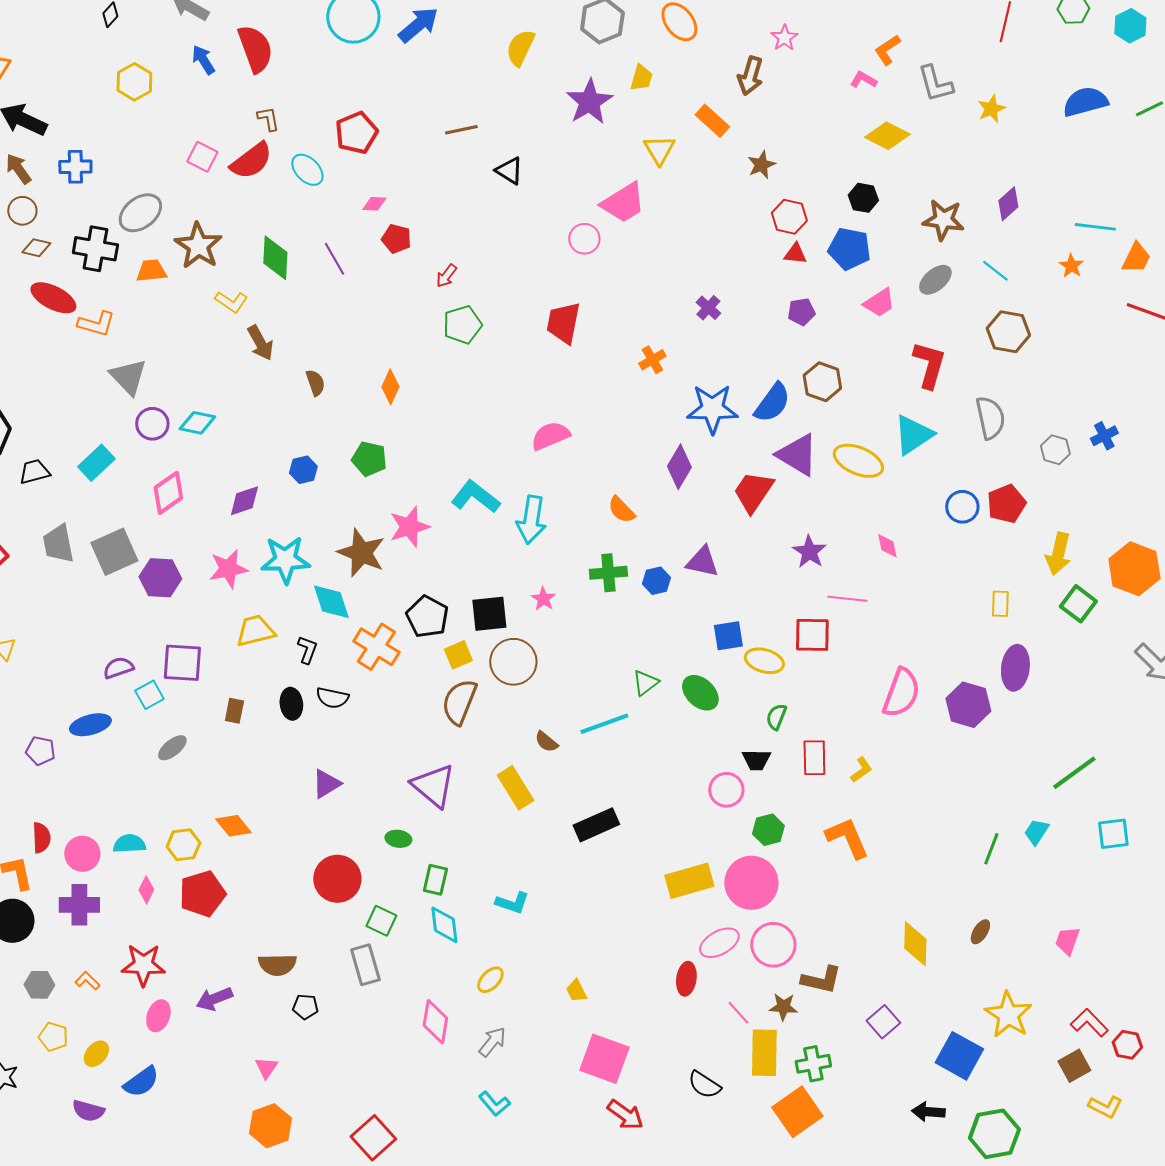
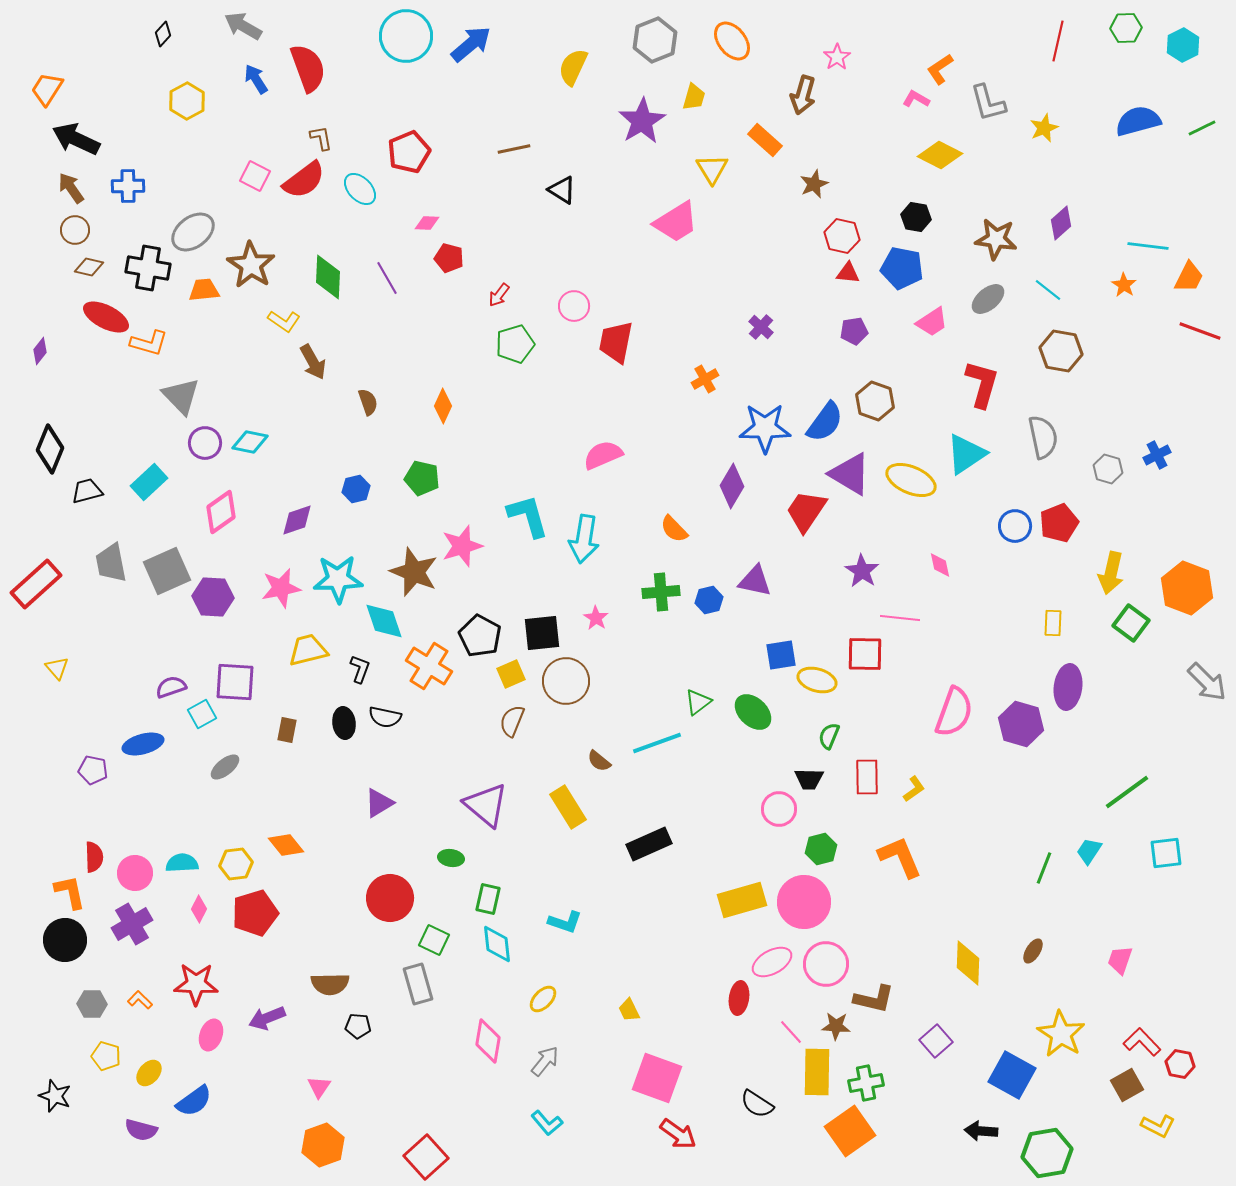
pink circle: (584, 239) -> (574, 306), moved
cyan L-shape: (475, 497) -> (528, 516), turned 36
brown semicircle: (459, 702) -> (512, 721), size x0.7
purple cross: (79, 905) -> (132, 924), turned -30

